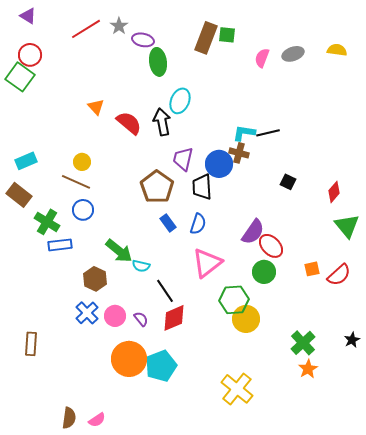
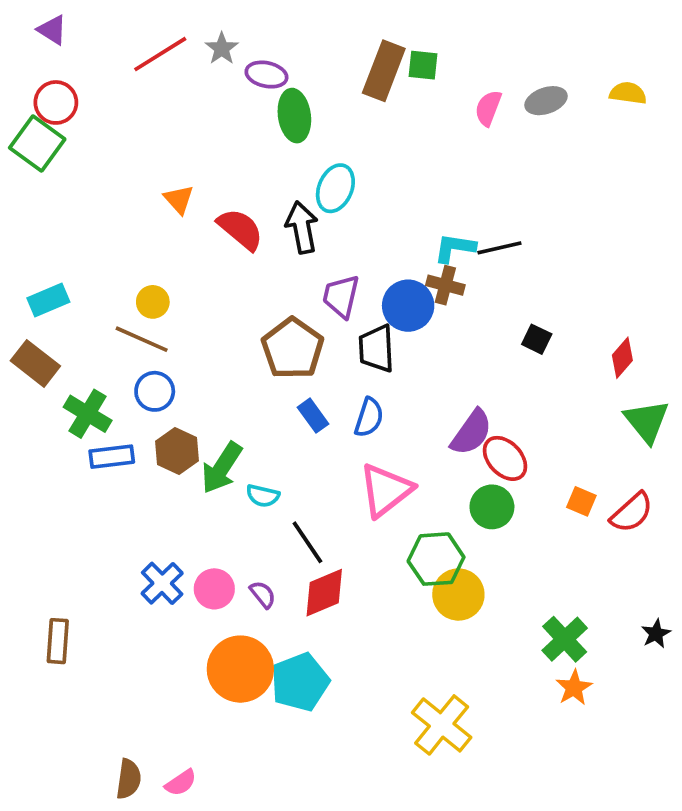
green arrow: (119, 251) -> (222, 468), turned 84
orange square: (312, 269) -> (581, 501), turned 35
brown hexagon: (95, 279) -> (177, 451), moved

